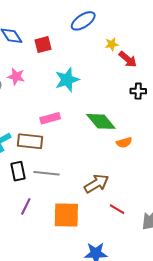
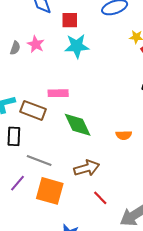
cyan star: (67, 80) -> (77, 46), moved
green diamond: (101, 121) -> (78, 125), moved
gray line: (47, 173) -> (39, 160), moved
purple line: (26, 206) -> (17, 183), moved

